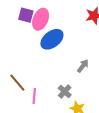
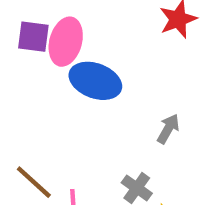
blue ellipse: (52, 39) -> (95, 81), turned 65

